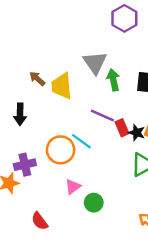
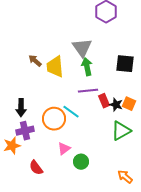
green arrow: (113, 80) -> (87, 67), moved
black arrow: (20, 114) -> (21, 108), moved
purple line: (102, 115) -> (88, 91), turned -30
red semicircle: (40, 221) -> (36, 168), moved

